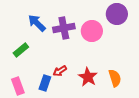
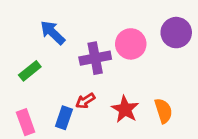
purple circle: (117, 14) -> (176, 33), moved
purple cross: (64, 28) -> (95, 58), moved

